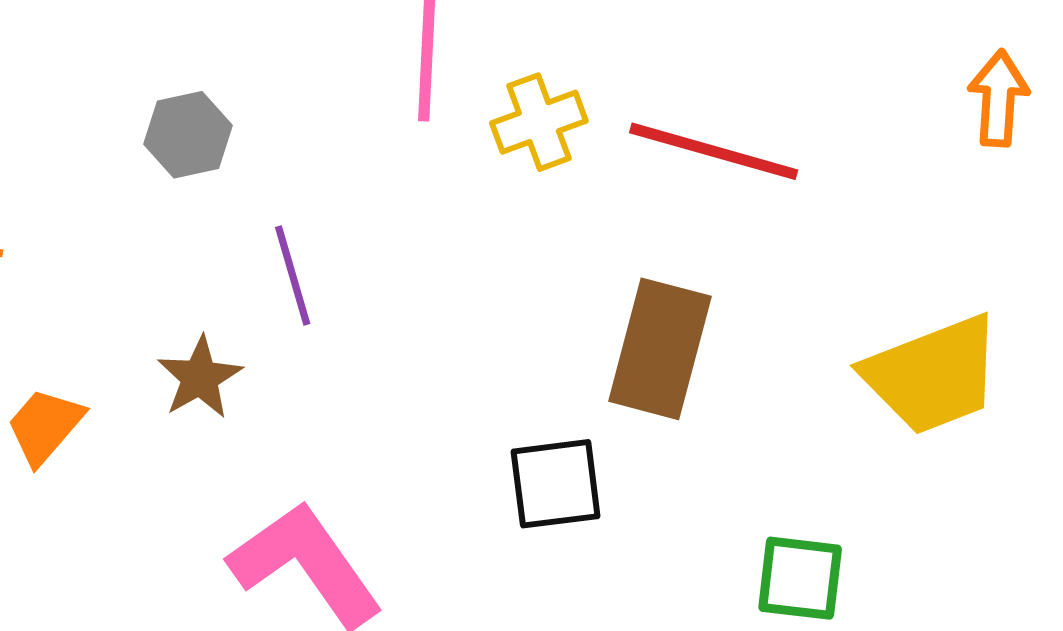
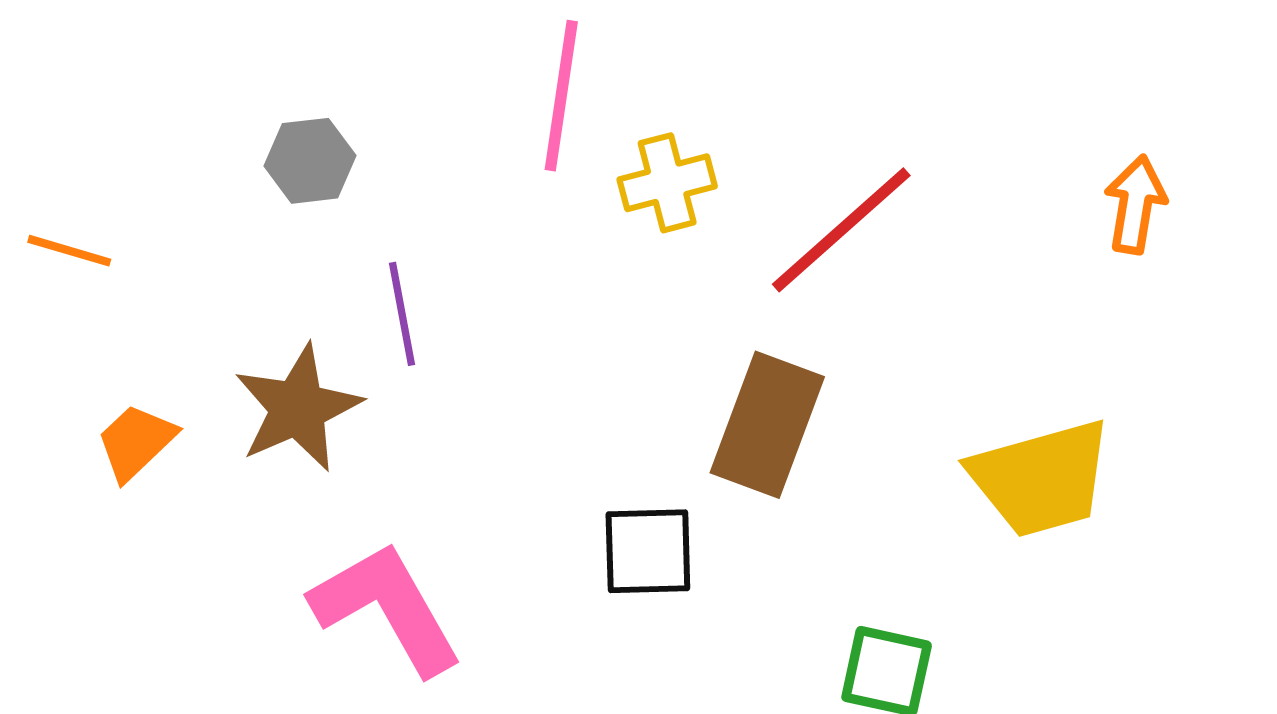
red line: (714, 151) -> (841, 230), turned -63
brown star: (200, 378) -> (298, 408), size x1.5

